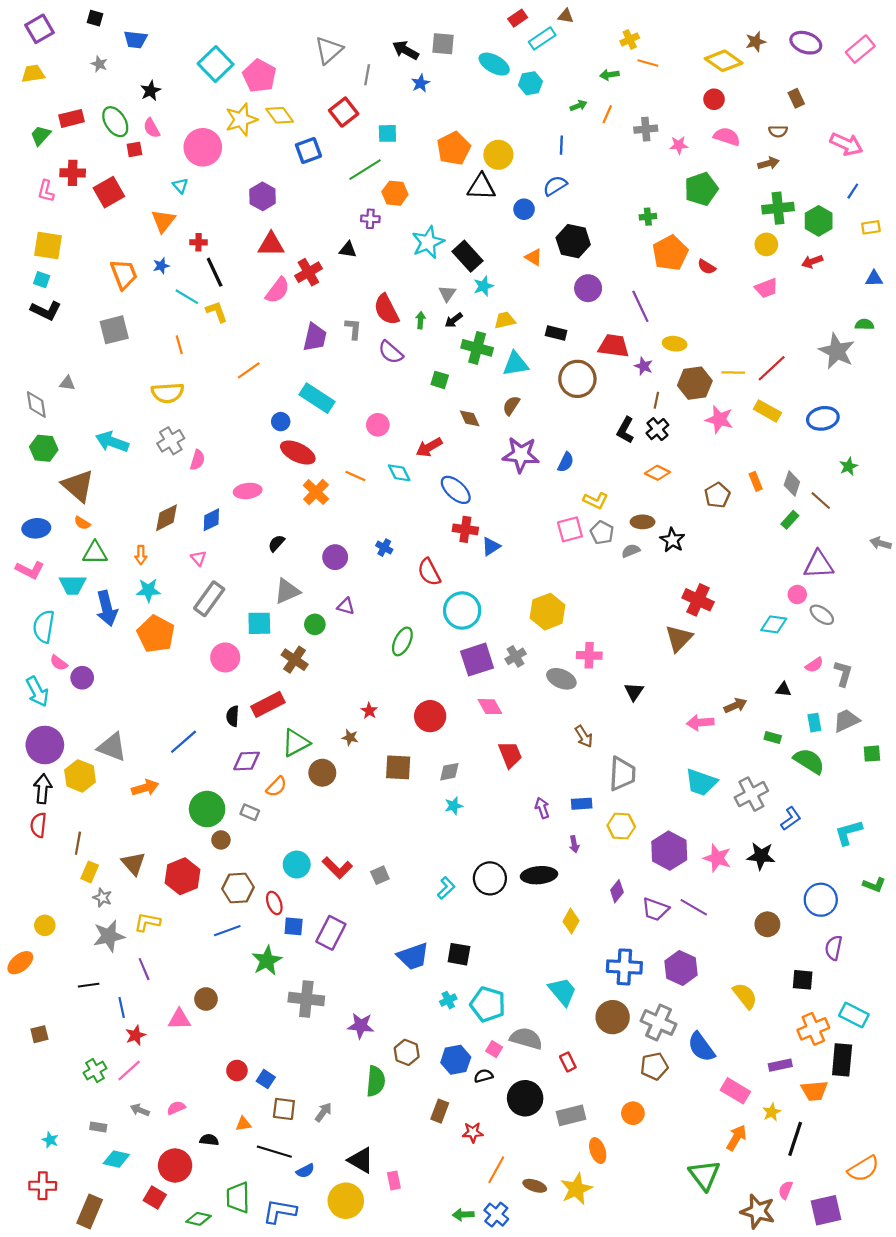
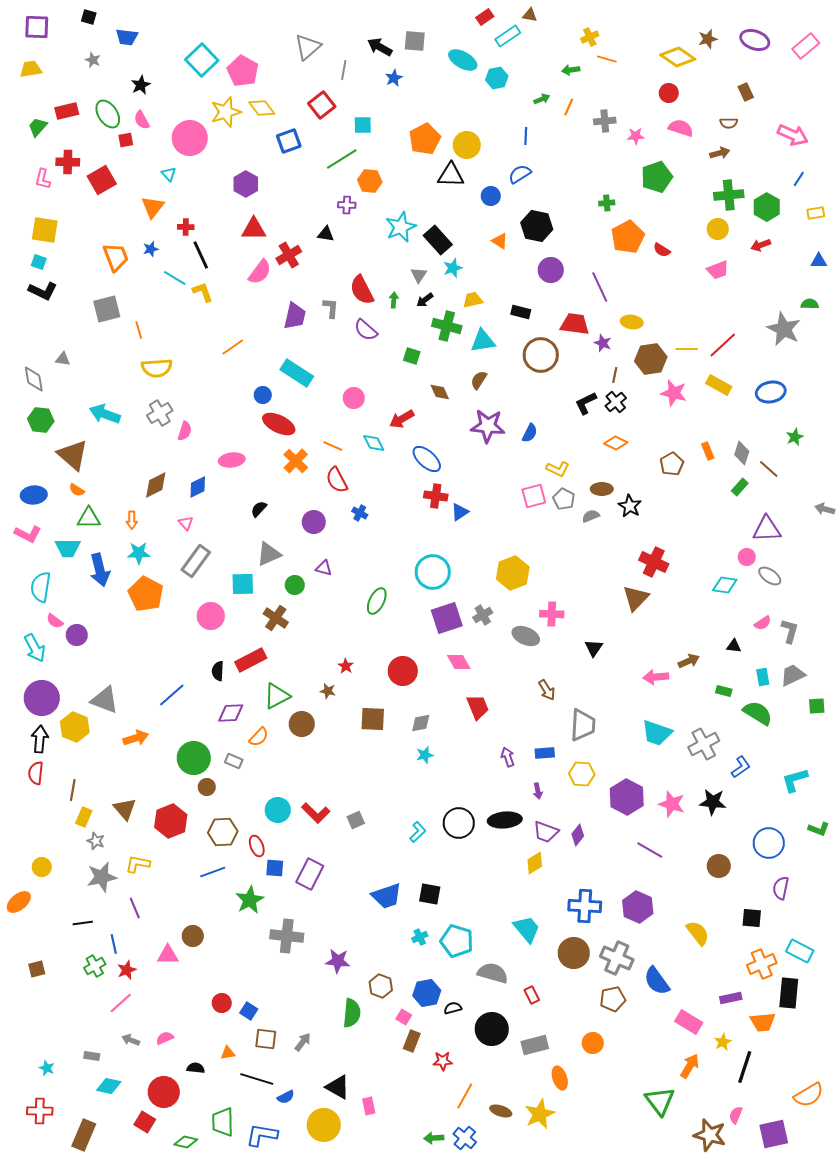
purple square: (39, 29) -> (37, 27), turned 32
orange line: (179, 345) -> (139, 330), moved
black L-shape: (625, 430) -> (586, 403), turned 35
red semicircle: (429, 572) -> (337, 480), moved
purple trapezoid: (655, 909) -> (546, 832), moved
yellow diamond: (571, 921) -> (535, 863), turned 30
pink square: (494, 1049) -> (404, 1017), moved
green cross: (95, 1071) -> (95, 966), moved

